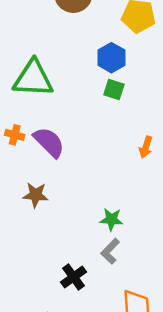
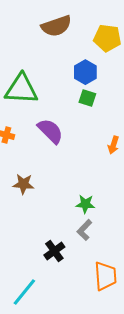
purple semicircle: (49, 142) -> (50, 131), moved

